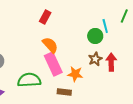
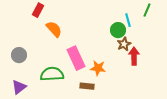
red rectangle: (45, 17) -> (38, 10), moved
orange semicircle: (50, 45) -> (54, 29), moved
brown star: (95, 59) -> (124, 44), moved

